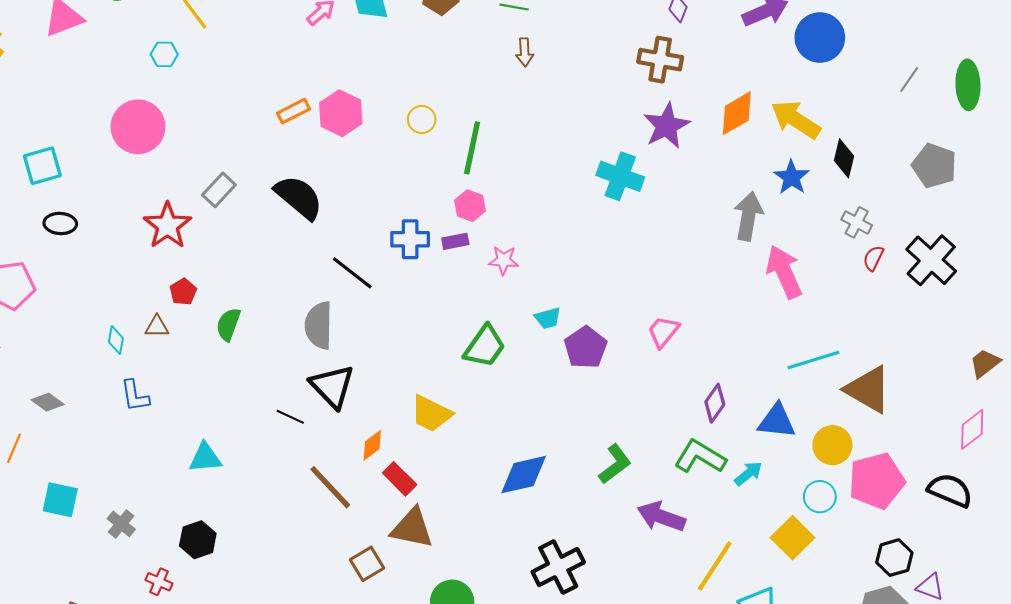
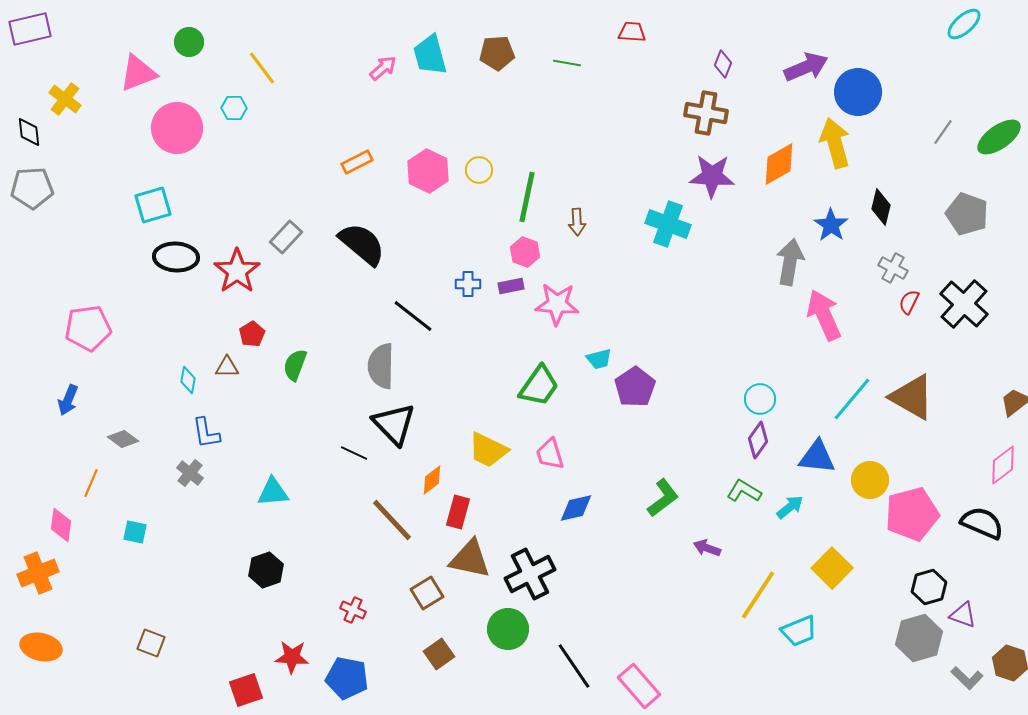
brown arrow: (525, 52) -> (577, 222), moved
green ellipse: (968, 85) -> (999, 137), turned 57
pink hexagon: (341, 113) -> (428, 171), moved
yellow arrow: (796, 119) -> (835, 143), moved, turned 42
purple star: (666, 126) -> (712, 176), turned 30
pink circle: (138, 127) -> (177, 128), moved
cyan square: (42, 166) -> (153, 205), moved
black ellipse: (60, 223) -> (176, 257), moved, size x1.4
blue cross: (410, 239) -> (468, 284), size x0.7
pink star: (504, 260) -> (557, 304), size x1.5
pink trapezoid: (663, 332) -> (550, 454), moved, turned -56
cyan line: (814, 360) -> (852, 399), turned -33
brown triangle: (868, 389) -> (912, 397), moved
green L-shape: (700, 457) -> (744, 491), size x0.7
blue diamond: (524, 475) -> (576, 508), size x0.7
red rectangle: (400, 479) -> (458, 512), turned 60
cyan circle: (820, 497) -> (760, 399), moved
cyan square: (60, 500) -> (135, 532), size x0.7
purple arrow: (661, 517) -> (707, 548), size x0.6
gray cross: (121, 524) -> (190, 473), moved
black cross: (558, 567) -> (530, 574), moved
red cross: (159, 582) -> (353, 610), moved

